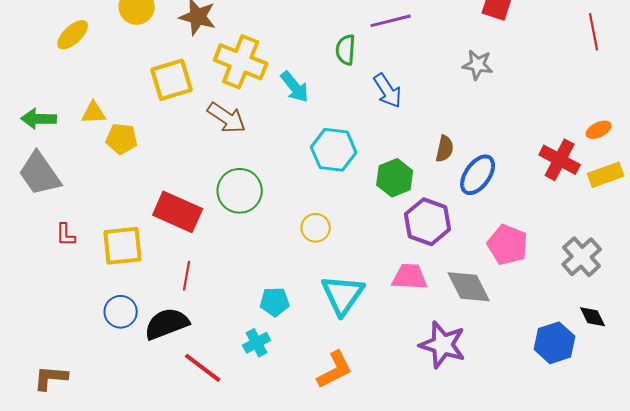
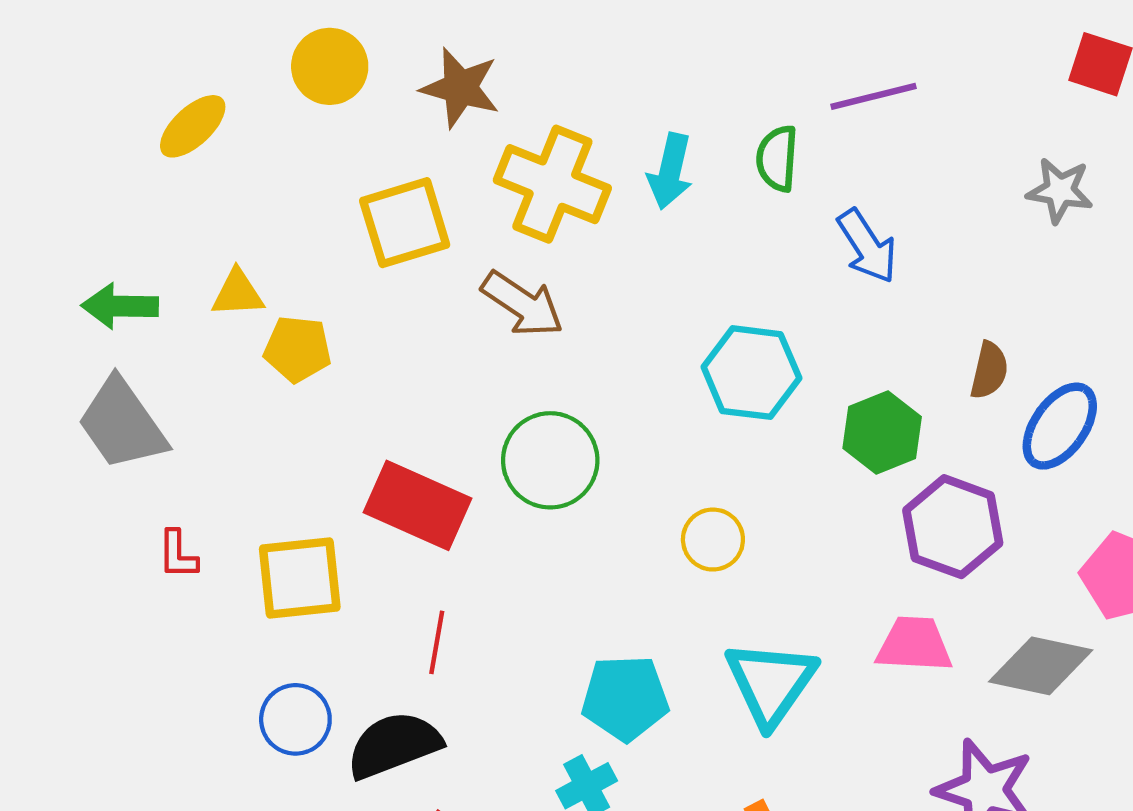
cyan arrow: (295, 87) -> (670, 171), moved, turned 52
gray diamond: (469, 287) -> (1041, 666), turned -51
cyan pentagon: (275, 302) -> (625, 698), size x1.4

